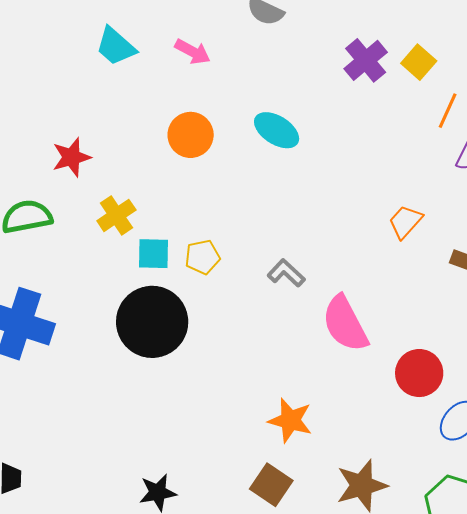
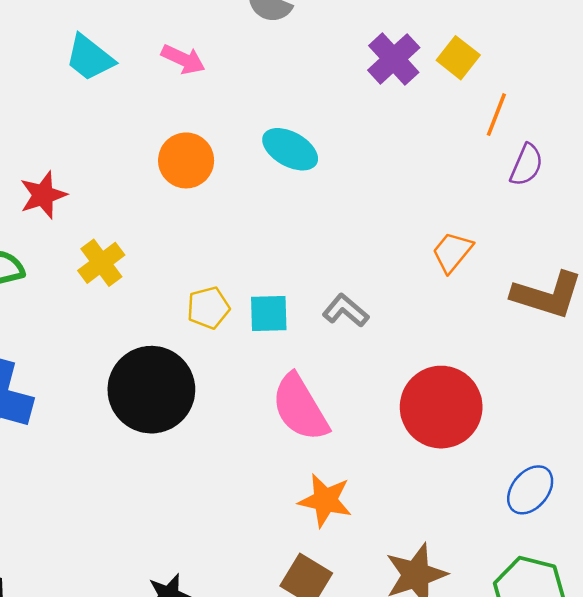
cyan square: (154, 254) -> (269, 313), moved
gray L-shape: (286, 273) -> (346, 310), moved
pink semicircle: (345, 324) -> (300, 408), moved
red circle: (419, 373) -> (441, 407), moved, size x1.4

